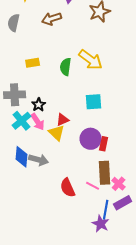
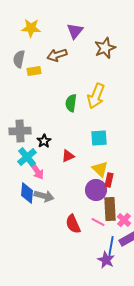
yellow arrow: (91, 60) -> (96, 96), turned 75
yellow rectangle: (33, 63) -> (34, 71), moved
pink arrow: (38, 122) -> (37, 171), moved
yellow triangle: (57, 133) -> (100, 169), moved
purple circle: (91, 139) -> (96, 190), moved

